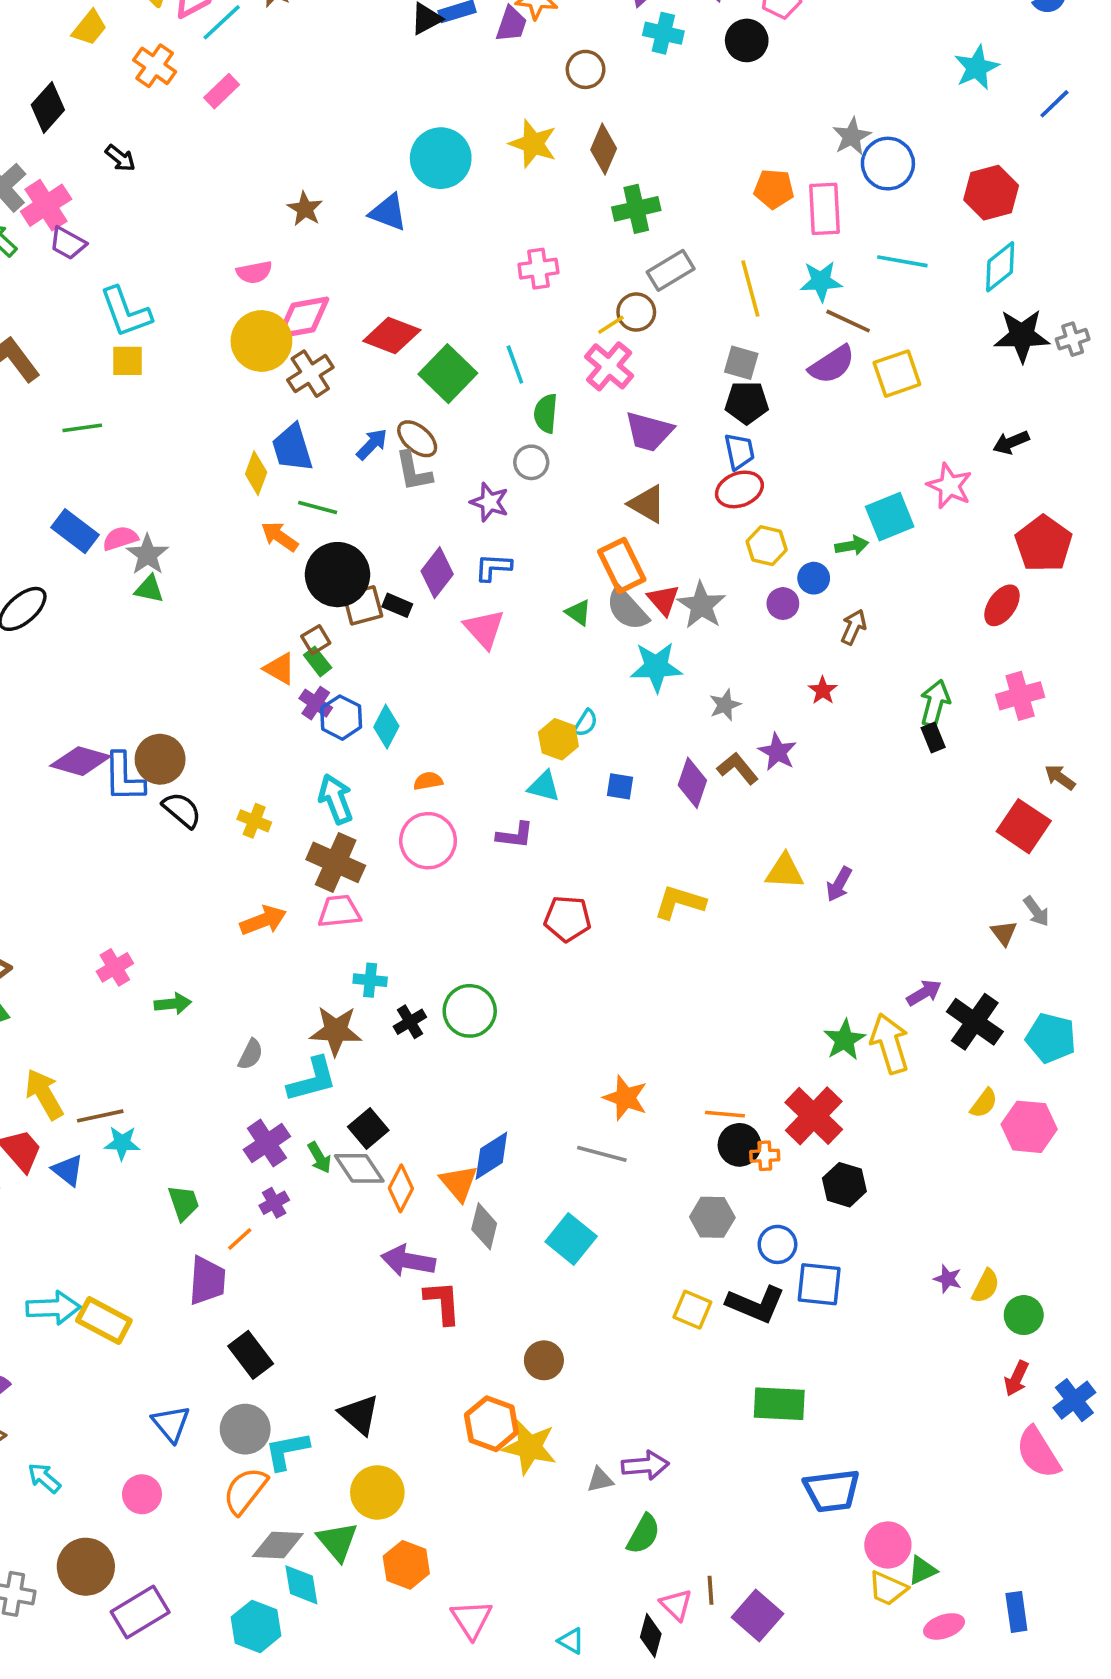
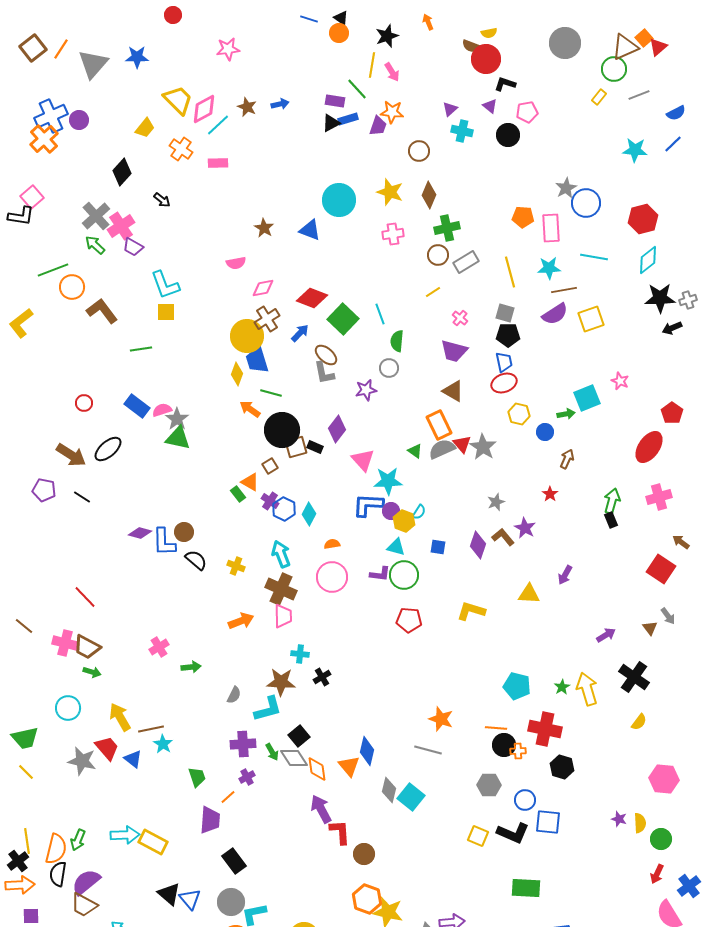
cyan star: (977, 68) -> (635, 150), turned 30
pink rectangle: (222, 91) -> (218, 163), turned 42
blue line: (1054, 104) -> (673, 144), moved
pink cross: (538, 269) -> (393, 234), moved
brown circle: (636, 312) -> (438, 255), moved
pink diamond: (303, 317) -> (263, 288), size x0.7
brown line: (848, 321) -> (564, 290), turned -35
yellow circle: (261, 341) -> (247, 336), moved
pink cross: (609, 366) -> (460, 318), moved, size x0.6
black arrow: (1011, 442) -> (672, 328), moved
blue arrow: (372, 444) -> (300, 333), moved
pink star: (949, 486) -> (620, 381), size x0.7
purple star: (490, 502) -> (366, 390), turned -30
red pentagon: (1044, 544) -> (672, 413), size x0.7
blue L-shape: (493, 567) -> (368, 505), moved, size x1.5
green triangle: (149, 589) -> (178, 438), size x1.5
purple circle: (783, 604) -> (391, 511), moved
red ellipse: (1002, 605) -> (649, 447), size x1.4
gray semicircle: (627, 609) -> (442, 449), turned 108
green rectangle: (318, 661) -> (238, 494), moved
cyan star: (656, 667) -> (388, 481), moved
brown circle: (160, 759) -> (184, 532), size x0.7
purple diamond: (80, 761) -> (140, 533), size x0.7
purple arrow: (839, 884) -> (565, 575), moved
pink trapezoid: (339, 911) -> (283, 616), turned 95
purple arrow: (924, 993) -> (606, 635), moved
green circle: (470, 1011) -> (404, 575), moved
cyan pentagon: (1051, 1038) -> (517, 686), moved
green star: (844, 1040) -> (562, 687), size x0.7
red cross: (814, 1116) -> (545, 729), turned -32
pink hexagon: (1029, 1127) -> (664, 779), moved
cyan star: (122, 1143) -> (163, 744), turned 30
purple cross: (267, 1143) -> (243, 744), turned 30
blue diamond: (491, 1156) -> (367, 751), turned -44
orange diamond: (401, 1188) -> (317, 769), turned -35
gray diamond: (484, 1226) -> (389, 790), moved
purple arrow: (408, 1261) -> (321, 809), turned 52
yellow semicircle: (986, 1286) -> (640, 823), turned -30
brown circle: (544, 1360) -> (364, 854), moved
black triangle: (359, 1415) -> (169, 894), moved

